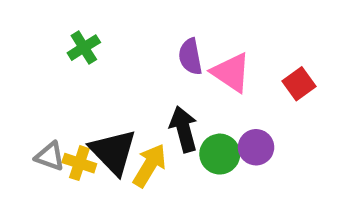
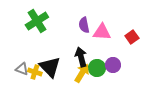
green cross: (84, 48) -> (37, 21), size x1.6
pink triangle: (231, 72) -> (102, 32), turned -30
yellow arrow: (150, 165) -> (82, 73), moved

